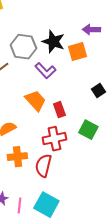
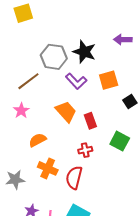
orange square: (77, 52) -> (109, 80), moved
red cross: (54, 139) -> (85, 150), size x0.6
orange cross: (17, 157) -> (48, 168), turned 30

